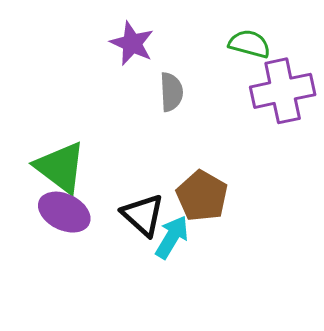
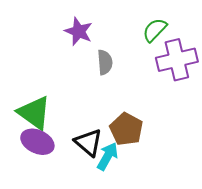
green semicircle: (249, 44) -> (155, 30), turned -60

